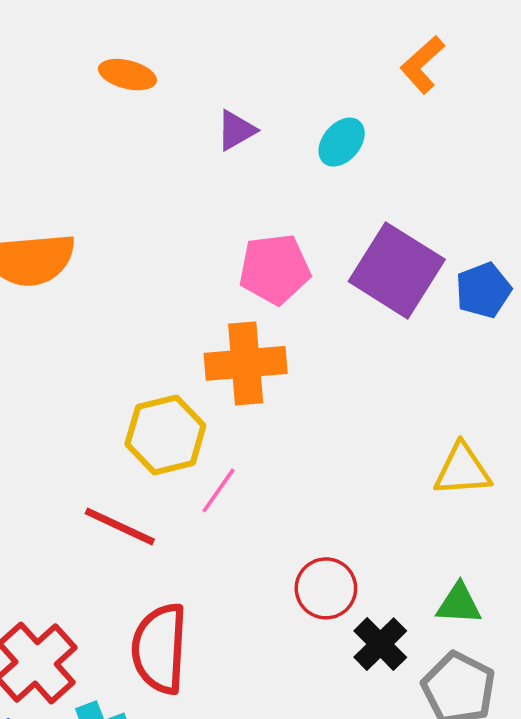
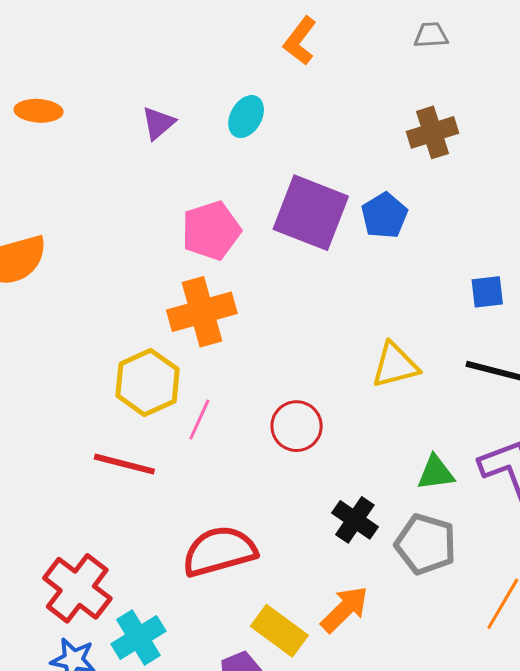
orange ellipse: (127, 75) -> (39, 111), moved
red circle: (326, 588) -> (297, 426), moved
green triangle: (459, 604) -> (436, 473), moved
red semicircle: (160, 649) -> (219, 551), moved, turned 82

